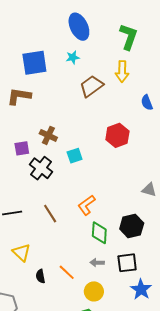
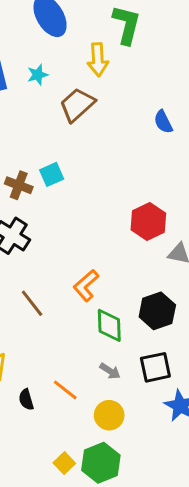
cyan star: (73, 57) -> (38, 75), moved
yellow arrow: (122, 71) -> (98, 60), moved
red hexagon: (117, 135) -> (148, 222), moved
cyan square: (75, 156) -> (52, 174), moved
gray arrow: (97, 263) -> (110, 371), turned -144

